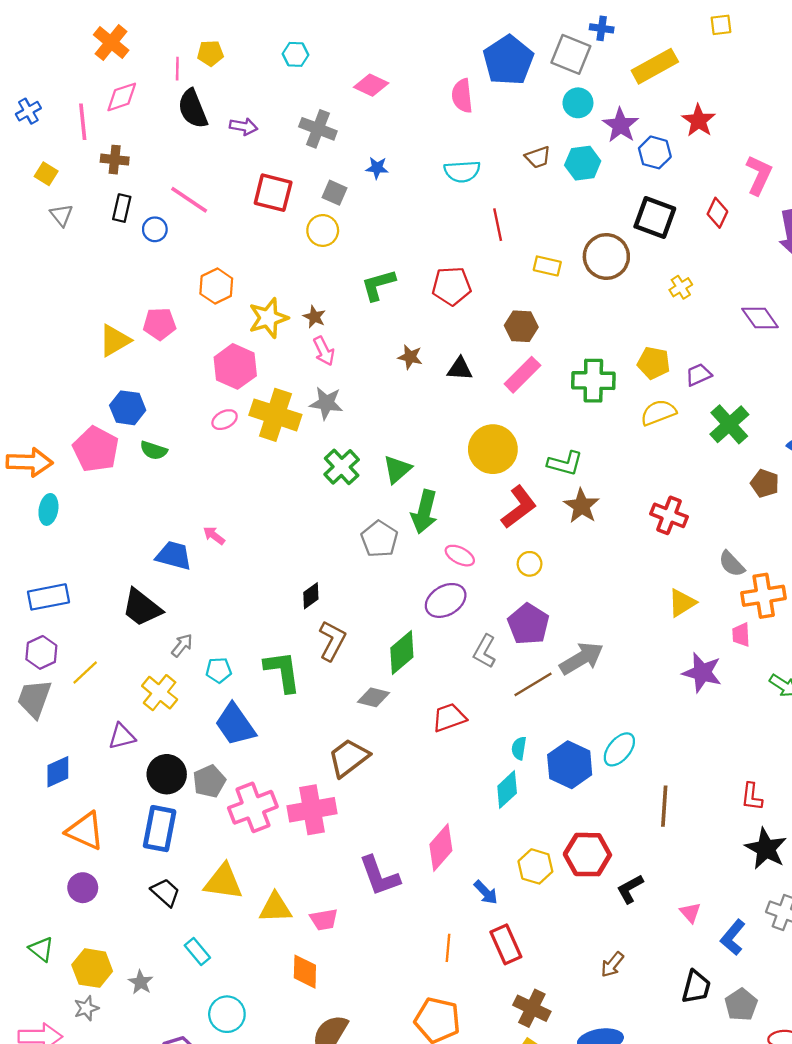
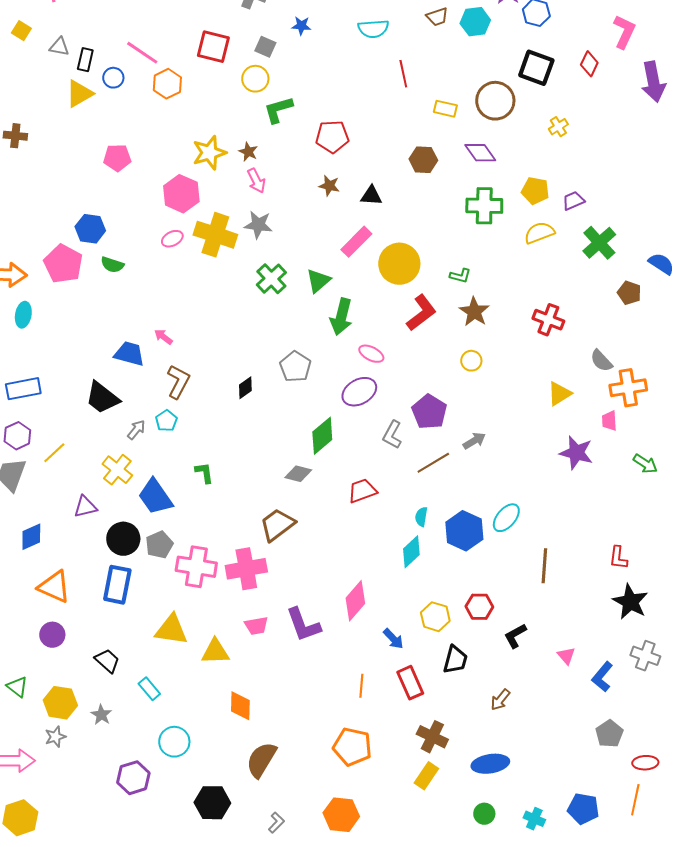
brown cross: (115, 160) -> (15, 136), moved
gray triangle: (61, 215) -> (59, 47), moved, turned -40
green L-shape: (378, 285) -> (278, 110), moved
orange hexagon: (216, 286) -> (167, 84), moved
red pentagon: (452, 286) -> (332, 137), moved
purple diamond: (760, 318) -> (480, 153), moved
yellow triangle: (115, 340) -> (79, 94), moved
pink rectangle: (522, 375) -> (356, 242), moved
green L-shape: (565, 463) -> (460, 276), size x0.7
gray pentagon: (379, 539) -> (295, 367), moved
yellow circle: (530, 564) -> (471, 361), moved
brown L-shape: (332, 641) -> (178, 382), moved
gray arrow: (582, 658) -> (474, 441), size x0.6
cyan pentagon: (219, 670) -> (166, 421), moved, turned -30
green L-shape: (282, 671) -> (204, 473), moved, size x0.6
blue trapezoid: (235, 725) -> (155, 497), moved
pink cross: (253, 807) -> (196, 567), turned 30
red hexagon: (587, 855) -> (479, 607), size x0.7
black trapezoid: (165, 892) -> (107, 661), moved
pink trapezoid: (324, 920) -> (256, 626), moved
black trapezoid: (696, 987) -> (455, 660), moved

